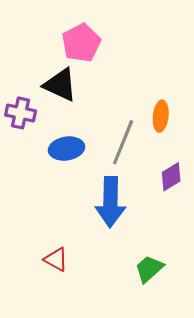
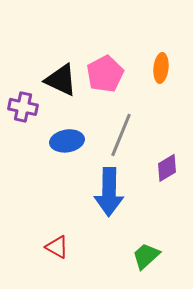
pink pentagon: (81, 43) -> (105, 74), moved
orange ellipse: (161, 116) -> (161, 68), moved

